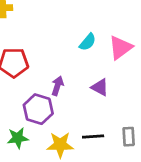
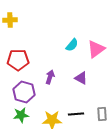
purple hexagon: (38, 109) -> (24, 92), moved

